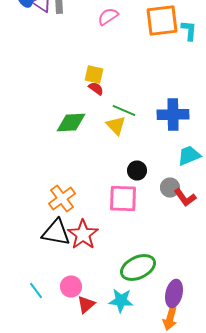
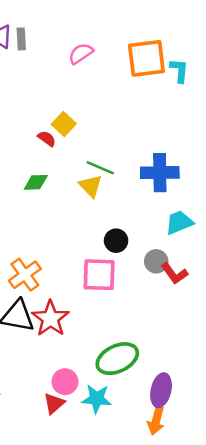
yellow square: (94, 74) -> (64, 124), turned 30
red semicircle: (96, 88) -> (47, 139), moved
green diamond: (71, 122) -> (36, 182), size x0.7
pink circle: (71, 286) -> (65, 382), moved

